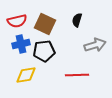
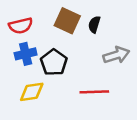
brown square: (45, 24) -> (67, 21), moved
black pentagon: (44, 51) -> (54, 62), turned -30

